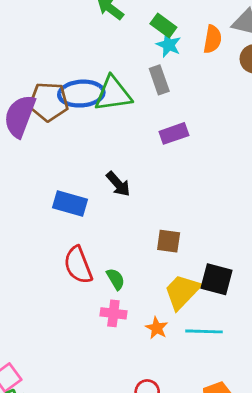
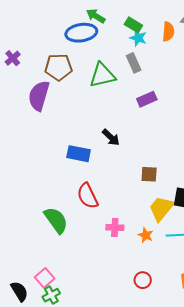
blue ellipse: (81, 94) -> (81, 33), moved
brown pentagon: (49, 102) -> (58, 67), moved
green semicircle: (116, 279) -> (56, 220), moved, size x1.8

